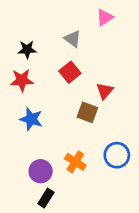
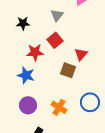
gray triangle: (73, 39) -> (57, 15), turned 32
red star: (22, 80) -> (35, 52), moved
purple circle: (41, 171) -> (28, 105), moved

